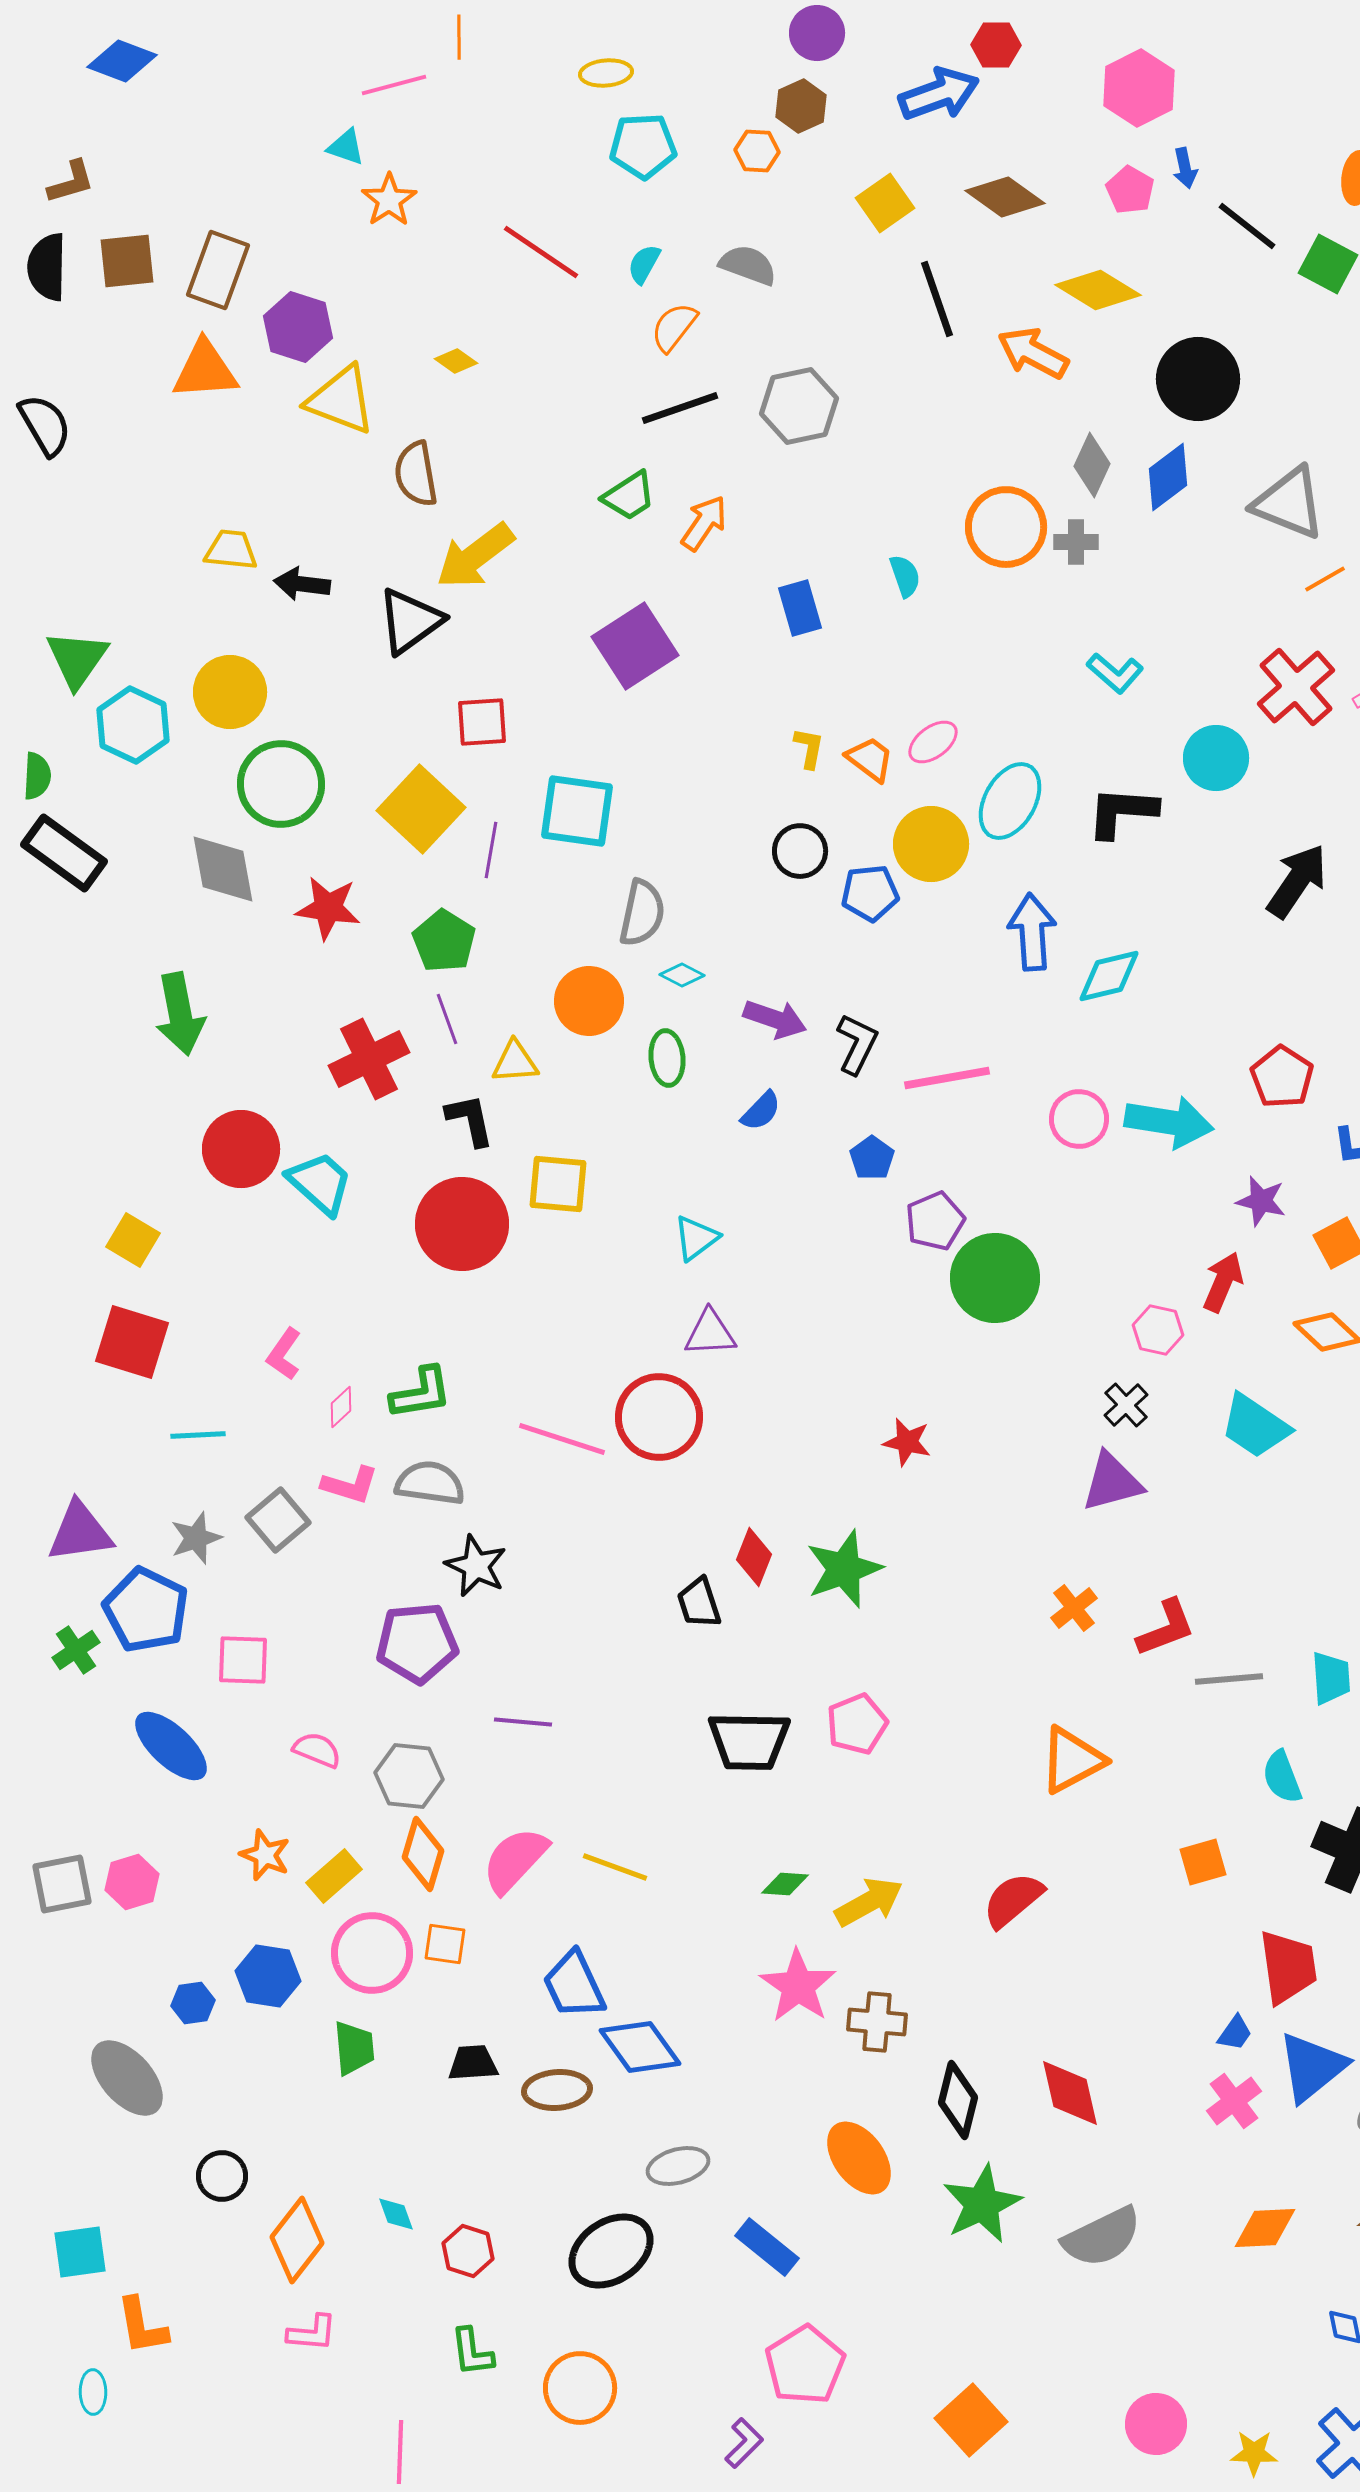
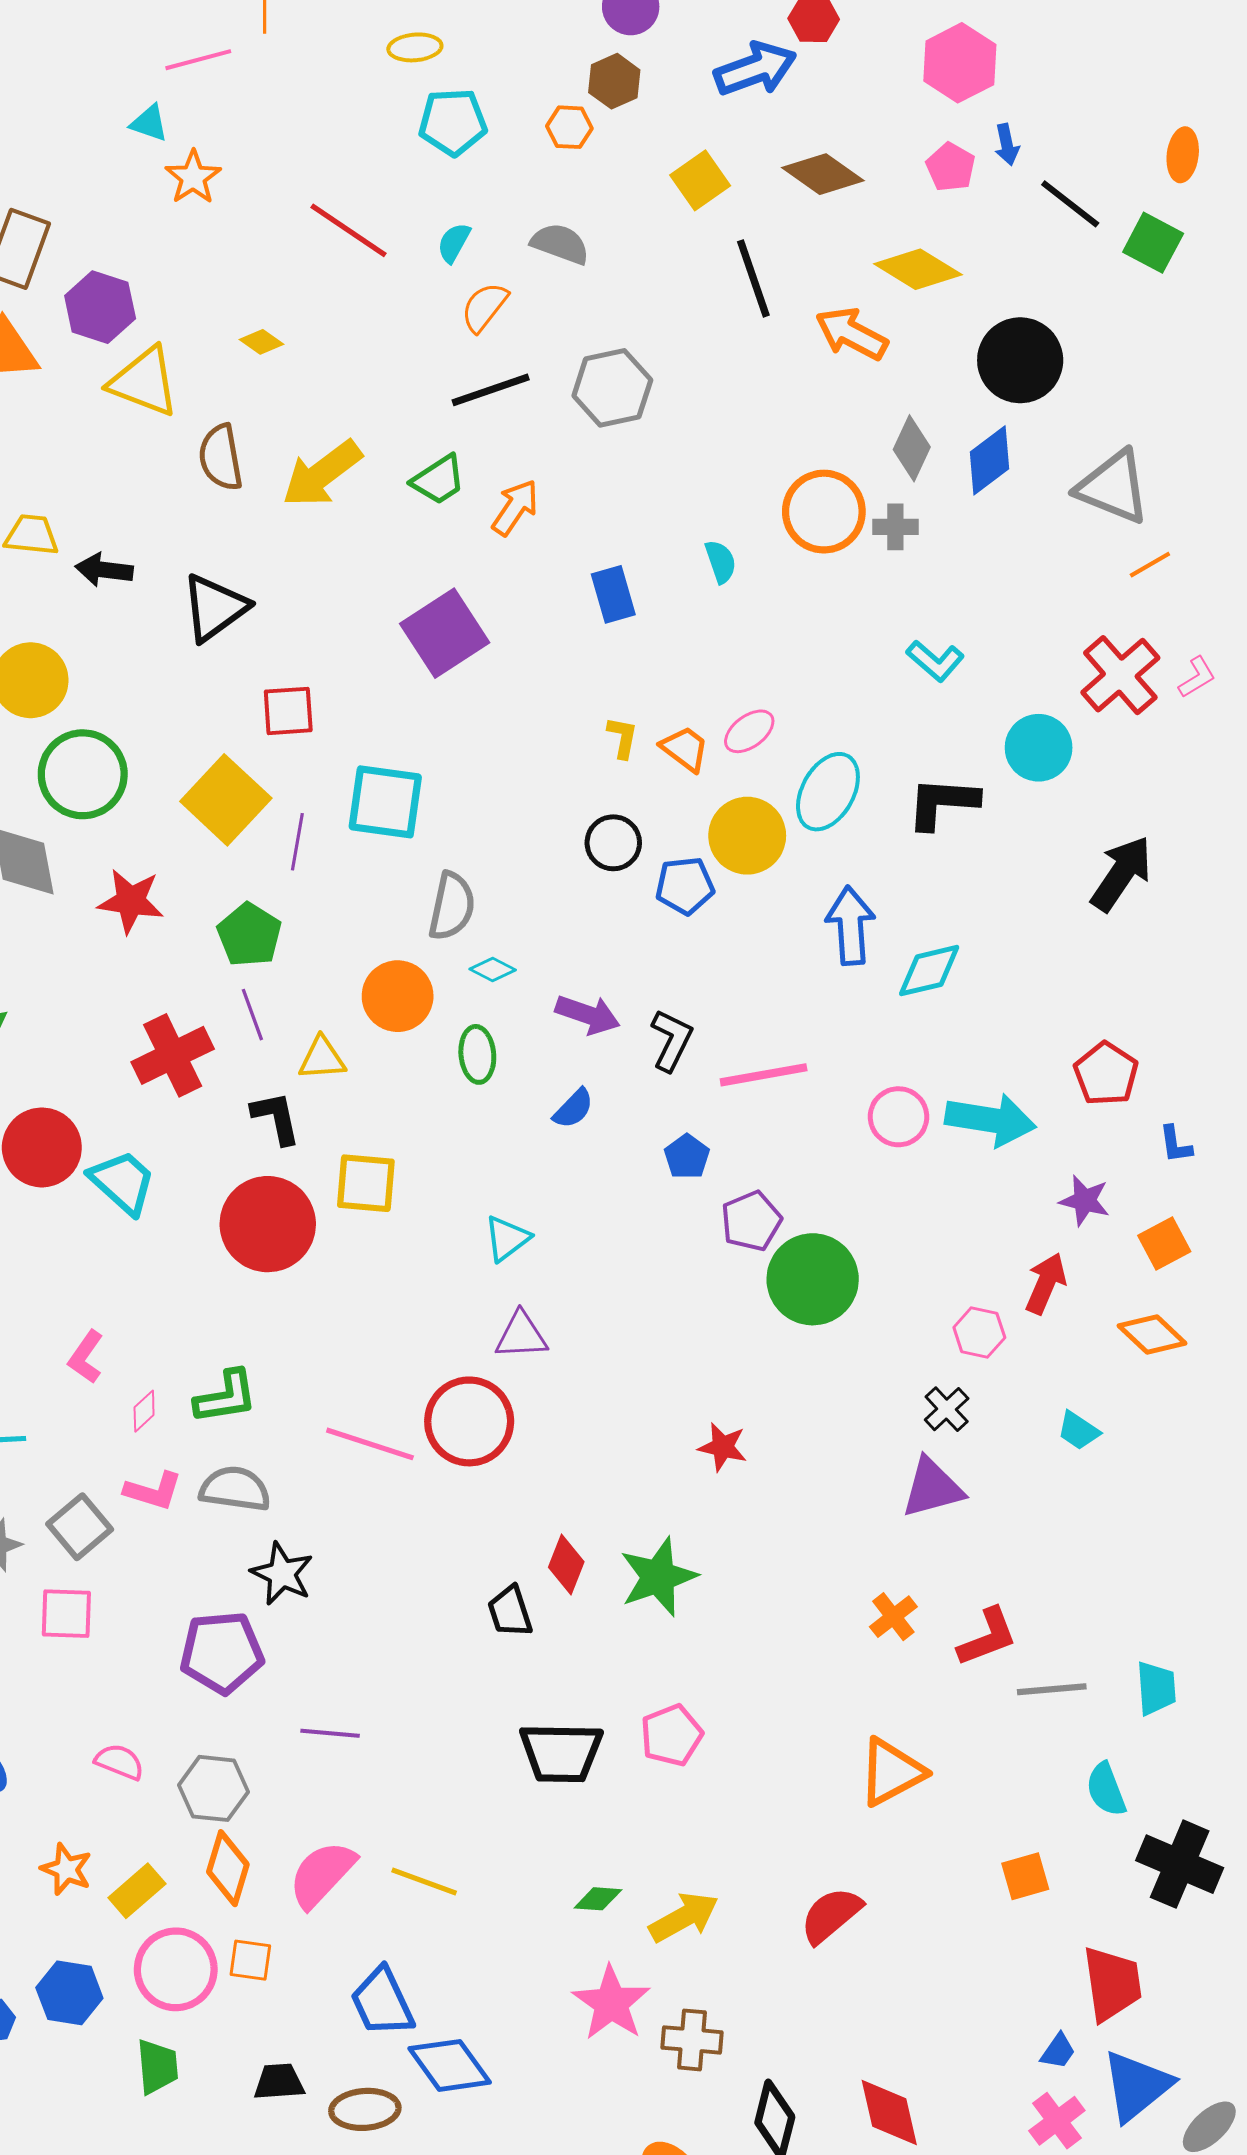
yellow arrow: (475, 556) -> (322, 474), moved
cyan trapezoid: (1255, 1426) -> (1078, 1431), size x0.6
pink square: (243, 1660) -> (66, 1614), moved

